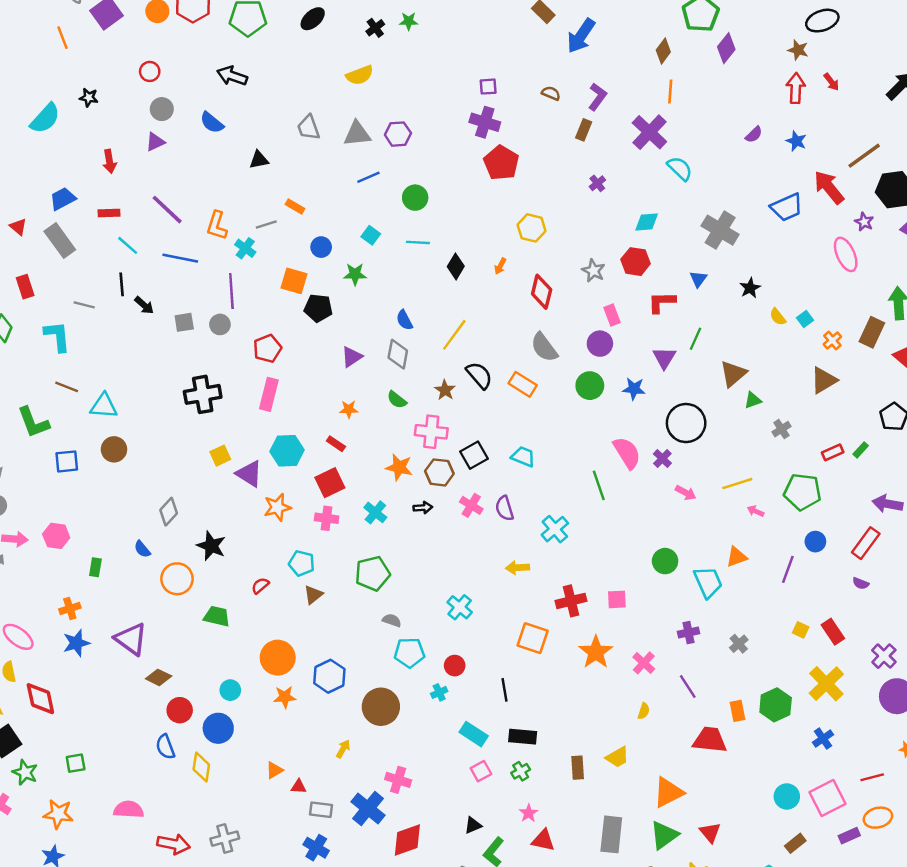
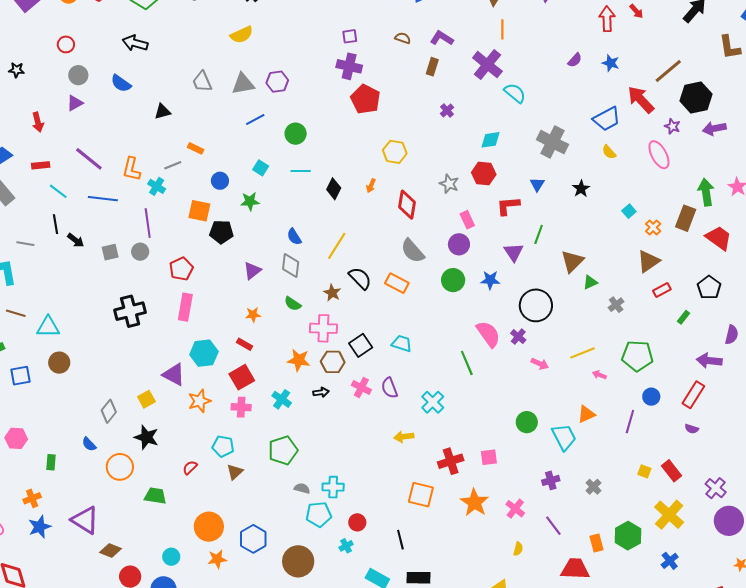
purple L-shape: (597, 97) -> (442, 38), turned -90
yellow semicircle: (778, 317) -> (609, 152), moved
red rectangle: (833, 452) -> (662, 290), moved
yellow square: (220, 456) -> (146, 399), moved
cyan cross: (460, 607) -> (333, 487), moved, turned -35

